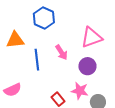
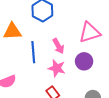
pink star: (80, 91) -> (57, 68), moved

